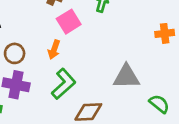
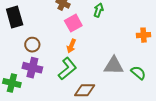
orange arrow: (54, 50) -> (71, 46), moved
green semicircle: (159, 104) -> (138, 73), moved

